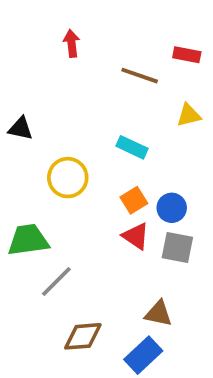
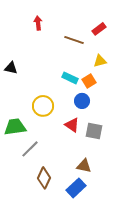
red rectangle: (187, 55) -> (99, 29), turned -48
yellow circle: (68, 178) -> (43, 106), moved
orange square: (134, 200) -> (89, 81), moved
blue circle: (172, 208) -> (82, 101), moved
brown diamond: (83, 336) -> (44, 178), turned -60

